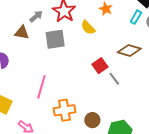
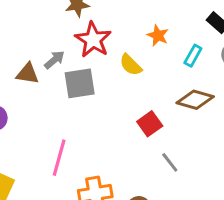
gray arrow: (36, 16) -> (54, 60), moved
cyan rectangle: (136, 17) -> (193, 56), moved
gray line: (114, 79) -> (170, 162), moved

